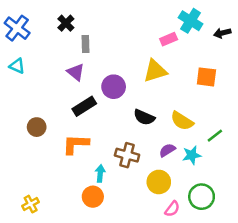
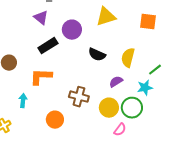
yellow semicircle: (182, 121) -> (128, 58), turned 72
brown cross: (127, 155) -> (79, 97), moved
cyan star: (192, 155) -> (145, 88), moved
cyan arrow: (100, 173) -> (23, 101), moved
green circle: (202, 197) -> (132, 108), moved

